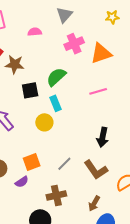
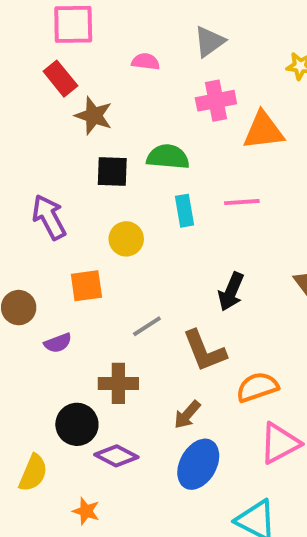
green semicircle: (56, 77) -> (168, 157), turned 35
cyan rectangle: (55, 103) -> (185, 211), moved
orange square: (32, 162) -> (86, 286), moved

